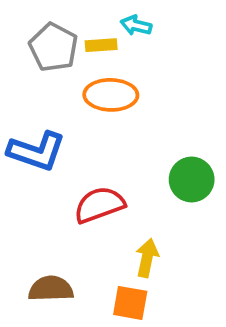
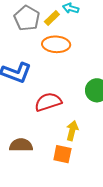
yellow rectangle: (101, 45) -> (52, 18), turned -42

